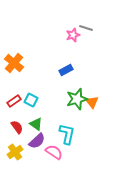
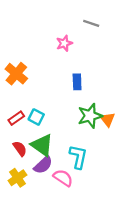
gray line: (86, 28) -> (91, 23), moved
pink star: (73, 35) -> (64, 43), moved
blue rectangle: (66, 70) -> (77, 82), turned -64
green triangle: (36, 124) -> (42, 145), size x1.5

